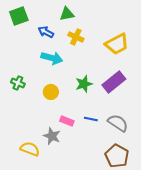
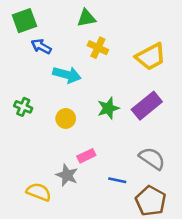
blue arrow: (46, 32) -> (41, 46), moved
blue line: (91, 119) -> (117, 180), moved
pink rectangle: (67, 121) -> (86, 156), turned -48

